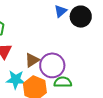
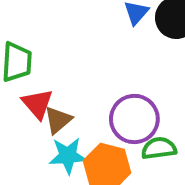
brown triangle: (32, 60) -> (58, 120), moved

